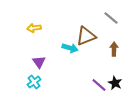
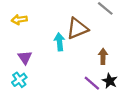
cyan arrow: (70, 48) -> (59, 42), turned -112
brown arrow: (114, 49) -> (103, 56), moved

